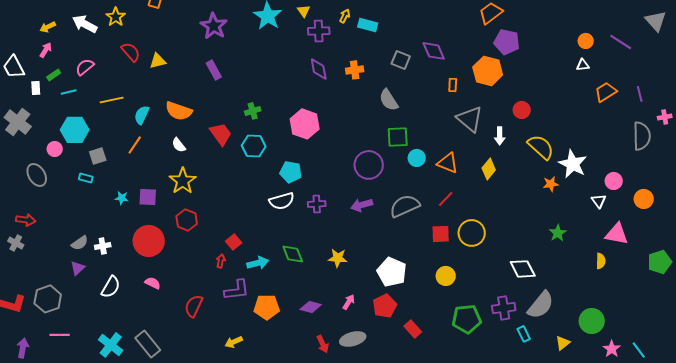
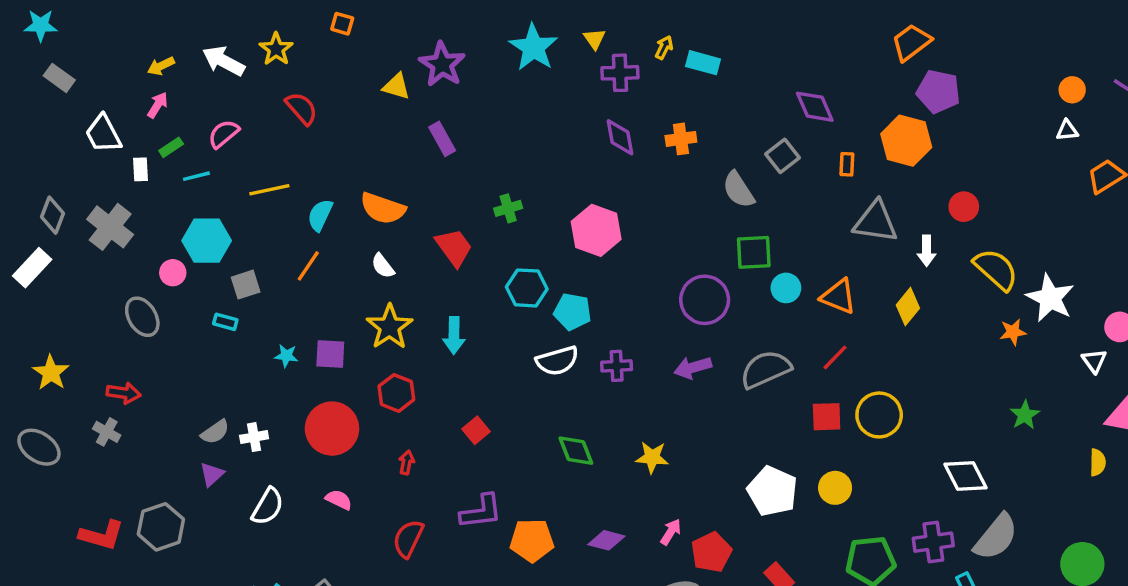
gray square: (401, 60) -> (783, 156), moved, turned 30
yellow triangle: (158, 61) -> (396, 86), moved, turned 30
gray triangle: (470, 119) -> (876, 222), turned -32
cyan hexagon: (254, 146) -> (527, 288), moved
red arrow: (221, 261) -> (407, 462), moved
cyan arrow: (258, 263) -> (454, 335), moved, turned 105
white pentagon: (392, 272) -> (772, 491), moved
red pentagon: (385, 306) -> (711, 552), moved

